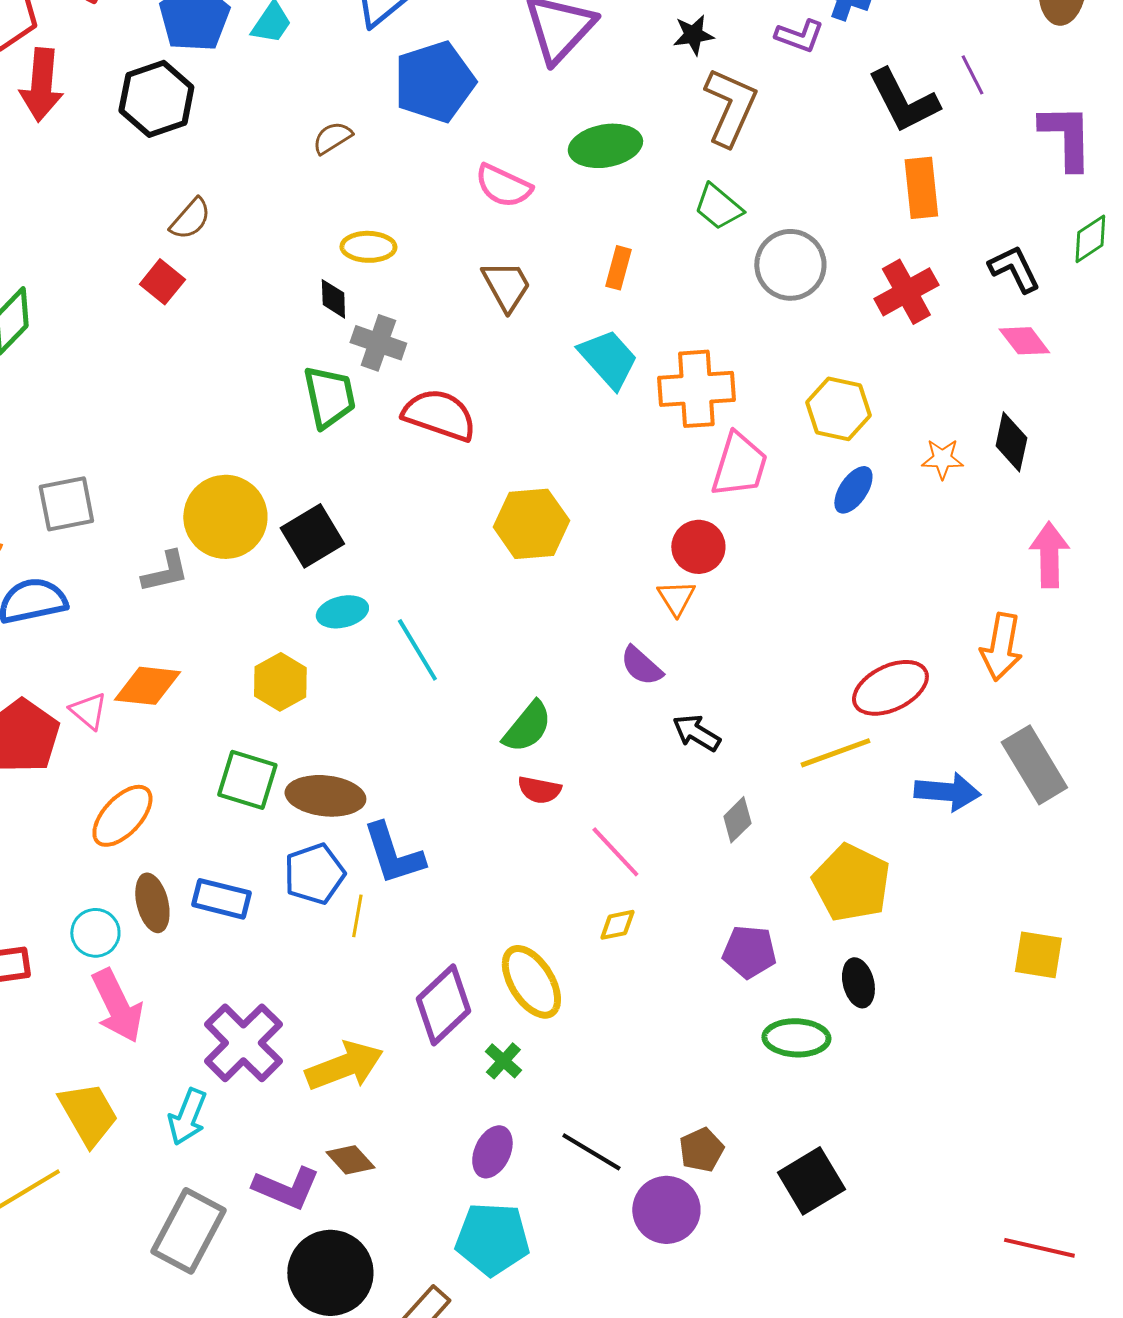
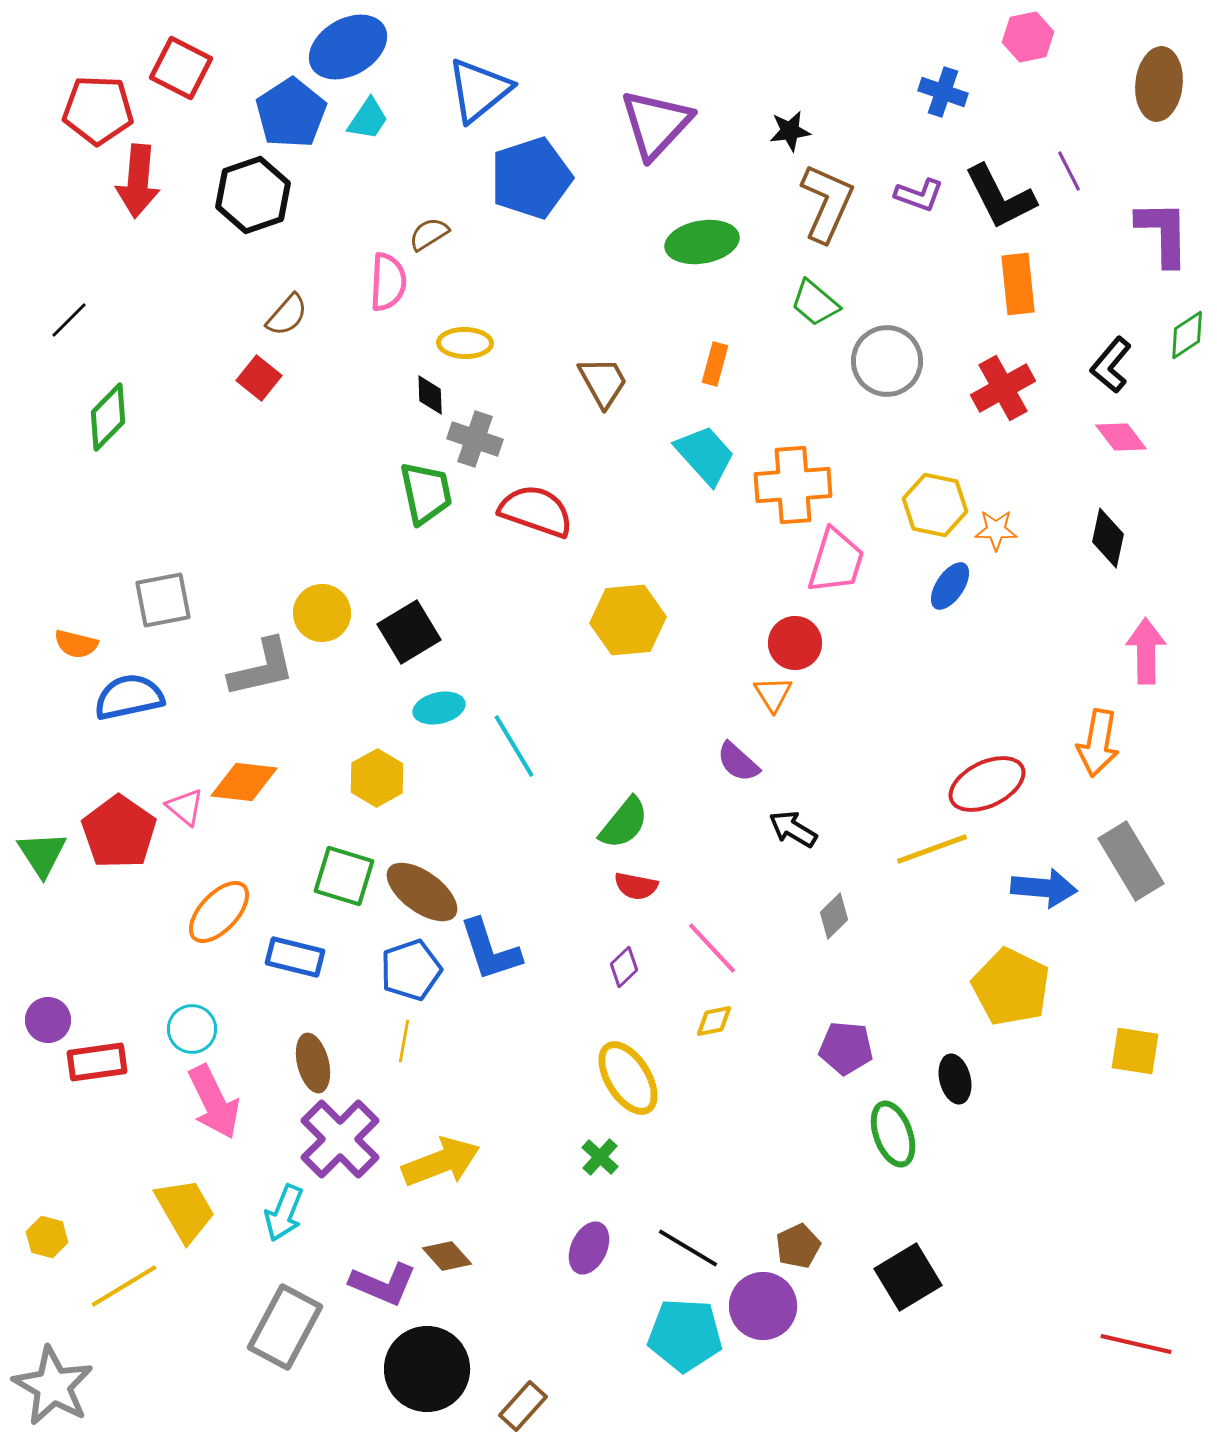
purple L-shape: (799, 36) -> (919, 195), moved
pink semicircle: (503, 186) -> (388, 282), moved, turned -112
black L-shape: (1014, 269) -> (1111, 365), turned -114
orange star: (942, 459) -> (996, 530), moved
yellow circle: (225, 517) -> (322, 613), size x0.7
gray L-shape: (165, 572) -> (262, 668), size x1.4
brown ellipse: (325, 796) -> (422, 892), turned 30
yellow pentagon: (851, 883) -> (1011, 987), moved
blue rectangle: (221, 899) -> (295, 957), moved
brown ellipse: (152, 903) -> (313, 1063), moved
yellow line: (357, 916) -> (404, 1041), moved
purple diamond: (443, 1005) -> (624, 967), moved, size x0.5
green ellipse: (796, 1038) -> (893, 1134), turned 68
cyan pentagon: (492, 1239) -> (685, 1335), moved

